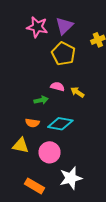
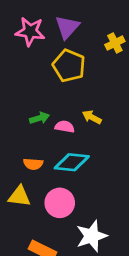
pink semicircle: (57, 87) -> (65, 127), moved
green arrow: (41, 100) -> (39, 118), moved

